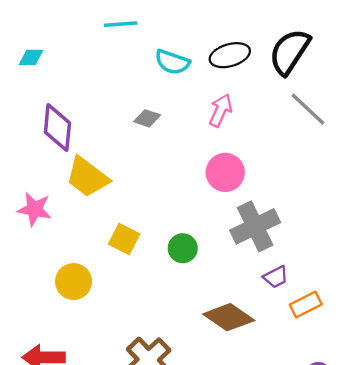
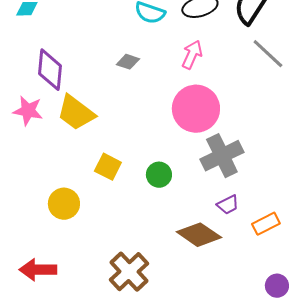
pink circle: (225, 172) -> (196, 109), size x1.4
pink star: (34, 209) -> (28, 111), moved
purple trapezoid: (276, 277) -> (228, 205), moved

